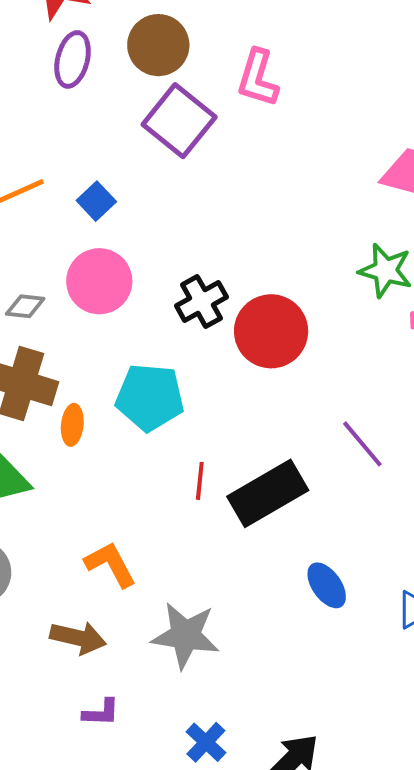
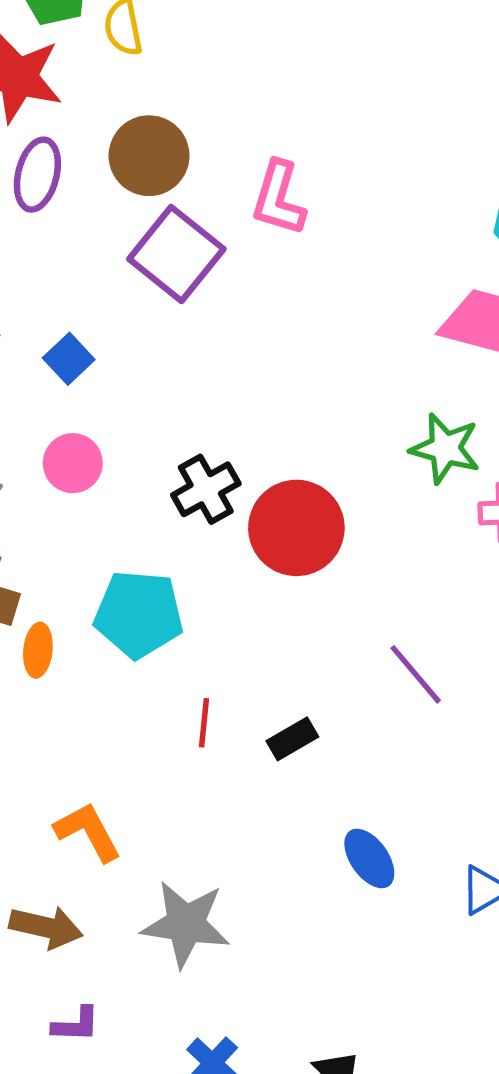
pink circle: (99, 281) -> (73, 463), size x0.7
black rectangle: (268, 493) -> (292, 739), size x0.5

